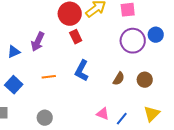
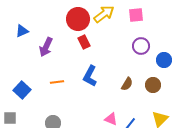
blue circle: (156, 35) -> (164, 60), moved
purple circle: (133, 41) -> (141, 46), size x0.7
blue triangle: (14, 52) -> (22, 31), moved

